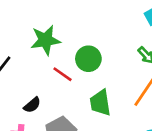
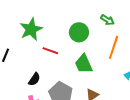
green circle: (88, 59) -> (79, 32), moved

